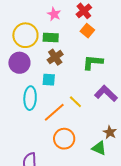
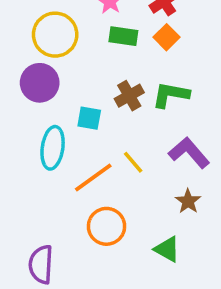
green rectangle: (51, 37) -> (123, 36), moved
brown cross: (55, 57) -> (129, 96), moved
brown star: (110, 132) -> (188, 201), moved

